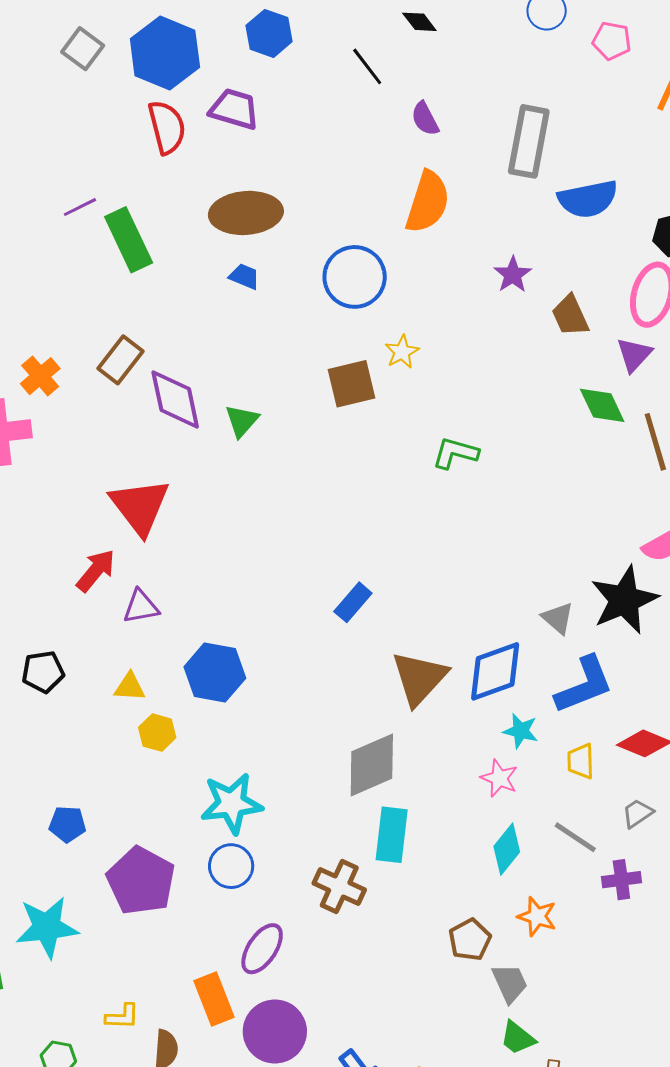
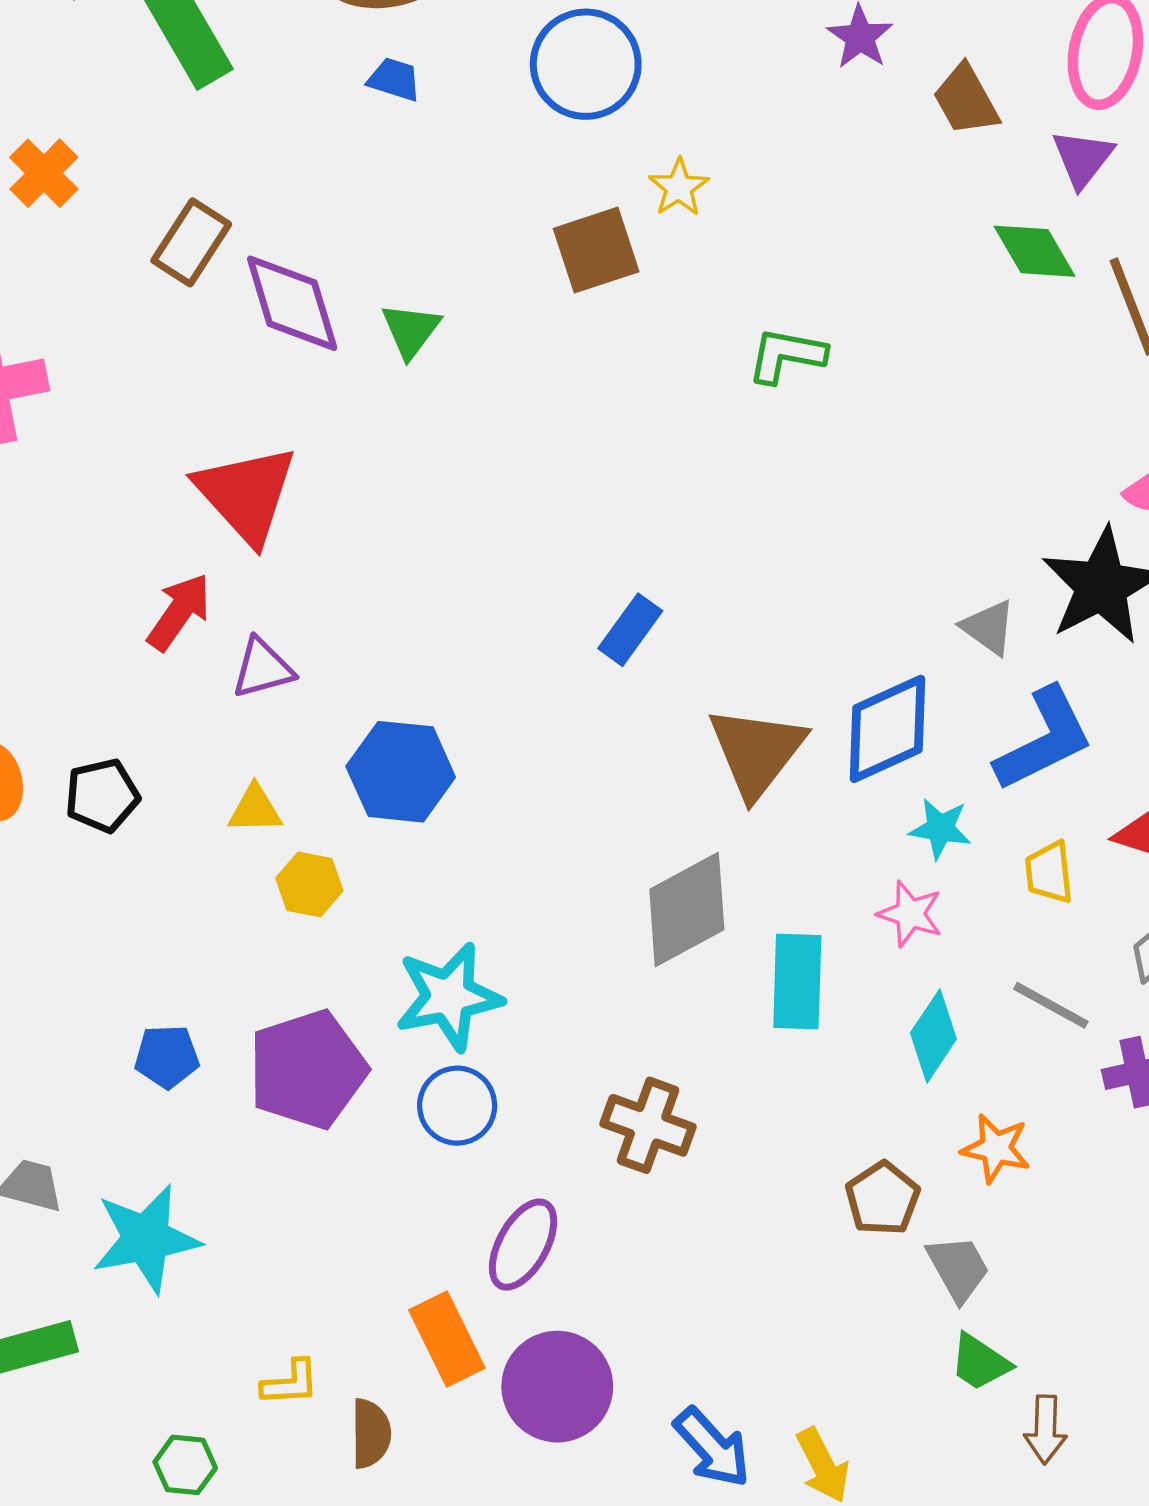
orange cross: (40, 376) -> (44, 173), moved
cyan rectangle: (392, 835) -> (797, 981), moved
purple pentagon: (141, 881) -> (308, 1069), moved, turned 30

